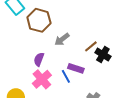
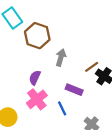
gray arrow: (62, 39) -> (61, 58), turned 140
blue line: (66, 76) -> (62, 108), moved

